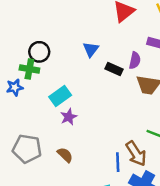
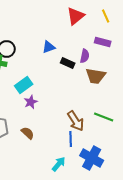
blue triangle: (91, 49) -> (49, 47), turned 32
brown arrow: (136, 154) -> (76, 121), moved

